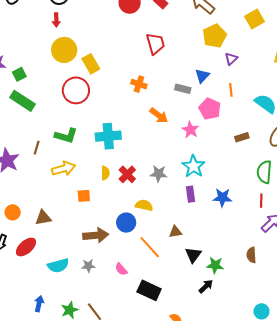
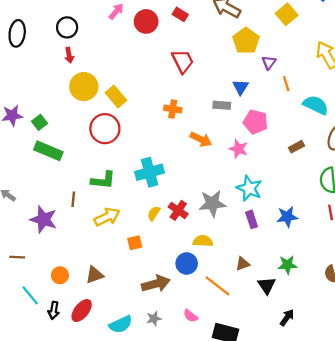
orange line: (231, 90) -> (286, 84), moved
yellow semicircle: (105, 173) -> (154, 213), turned -136
gray star: (159, 174) -> (212, 203), size x1.4
green star: (215, 265) -> (287, 265), moved

